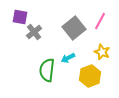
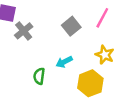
gray square: (74, 28) -> (71, 26), size x0.7
green semicircle: (47, 70) -> (39, 76), size x0.6

